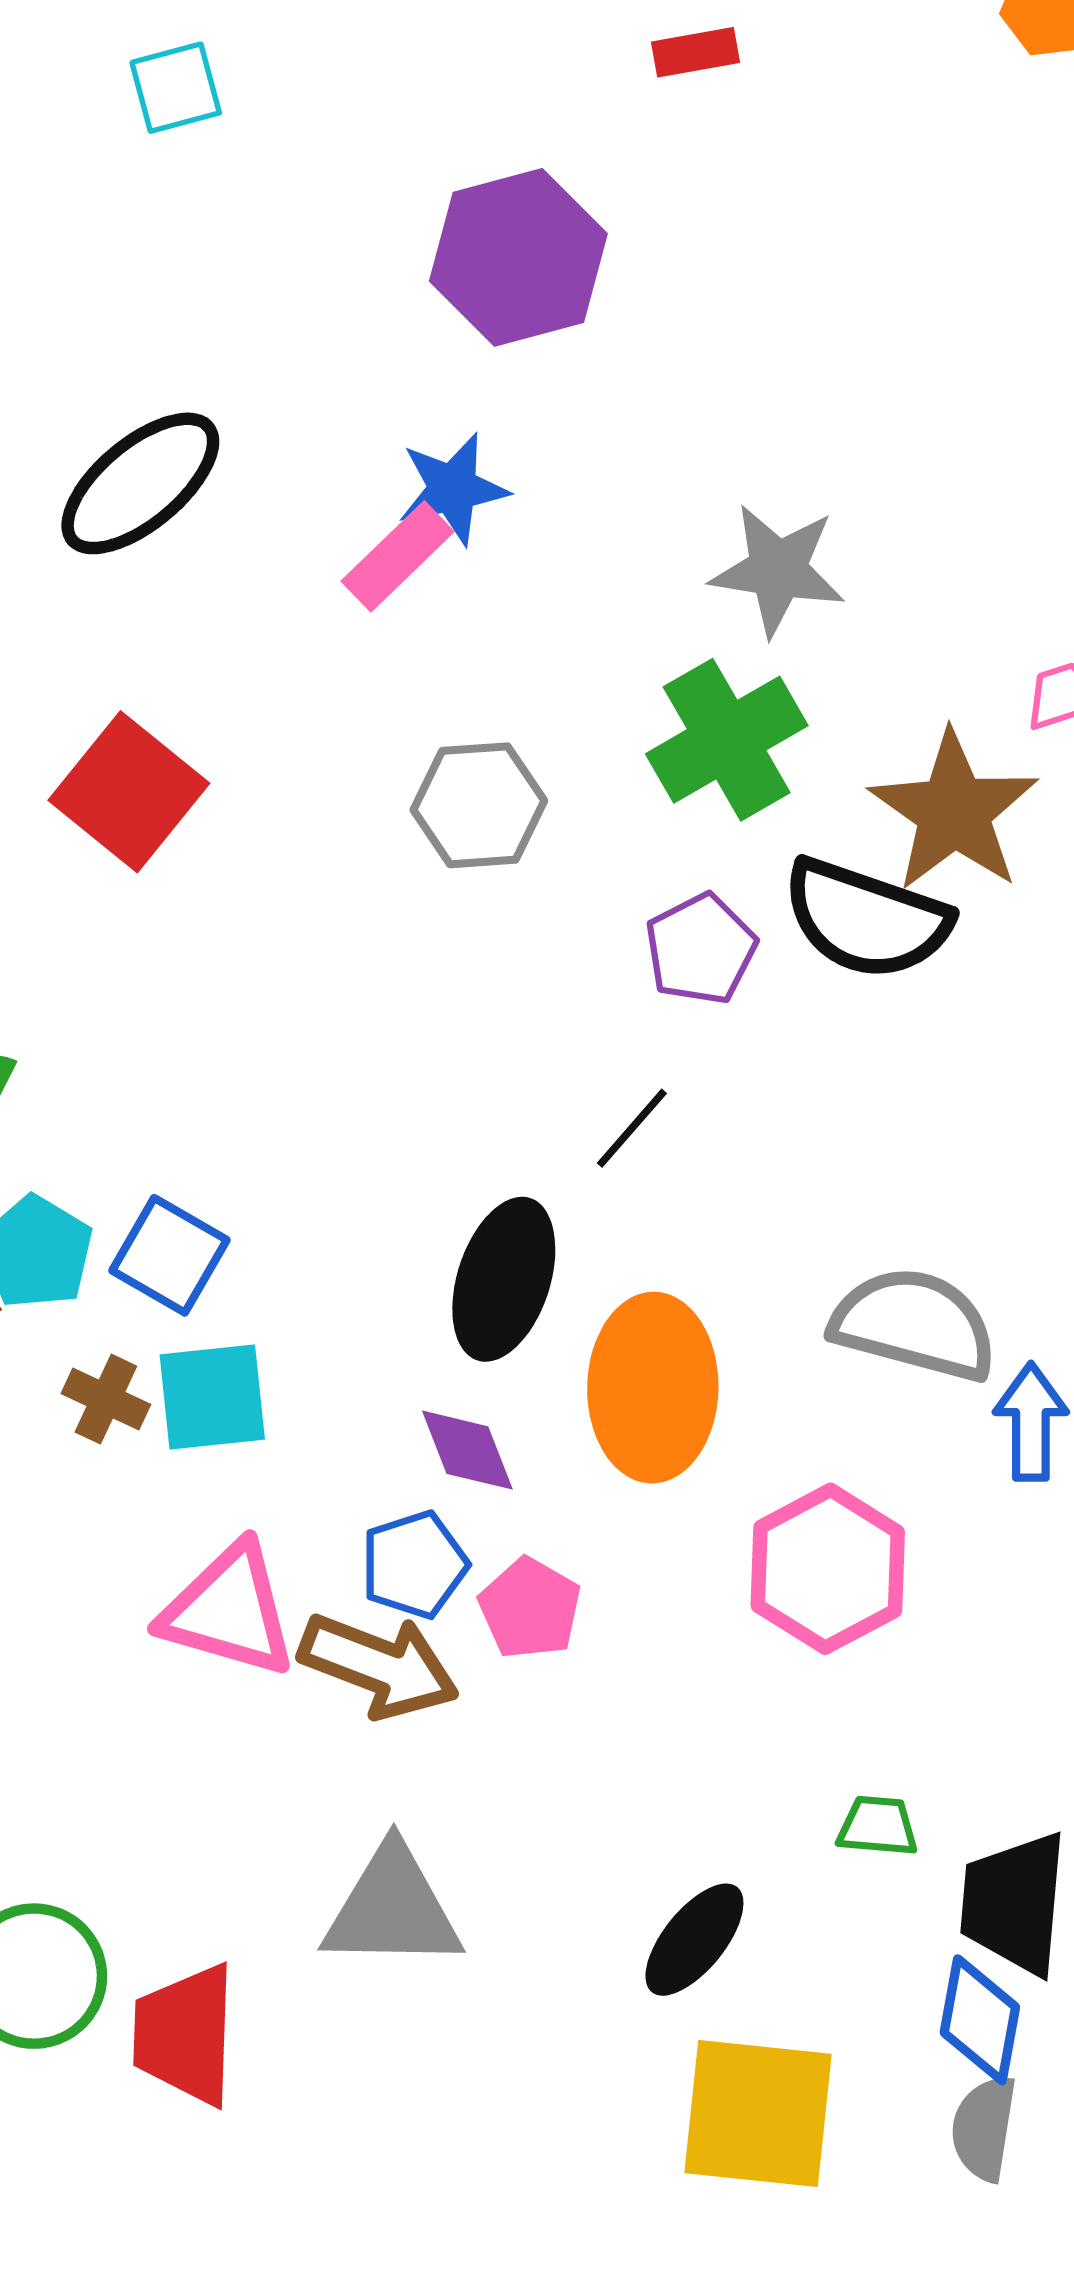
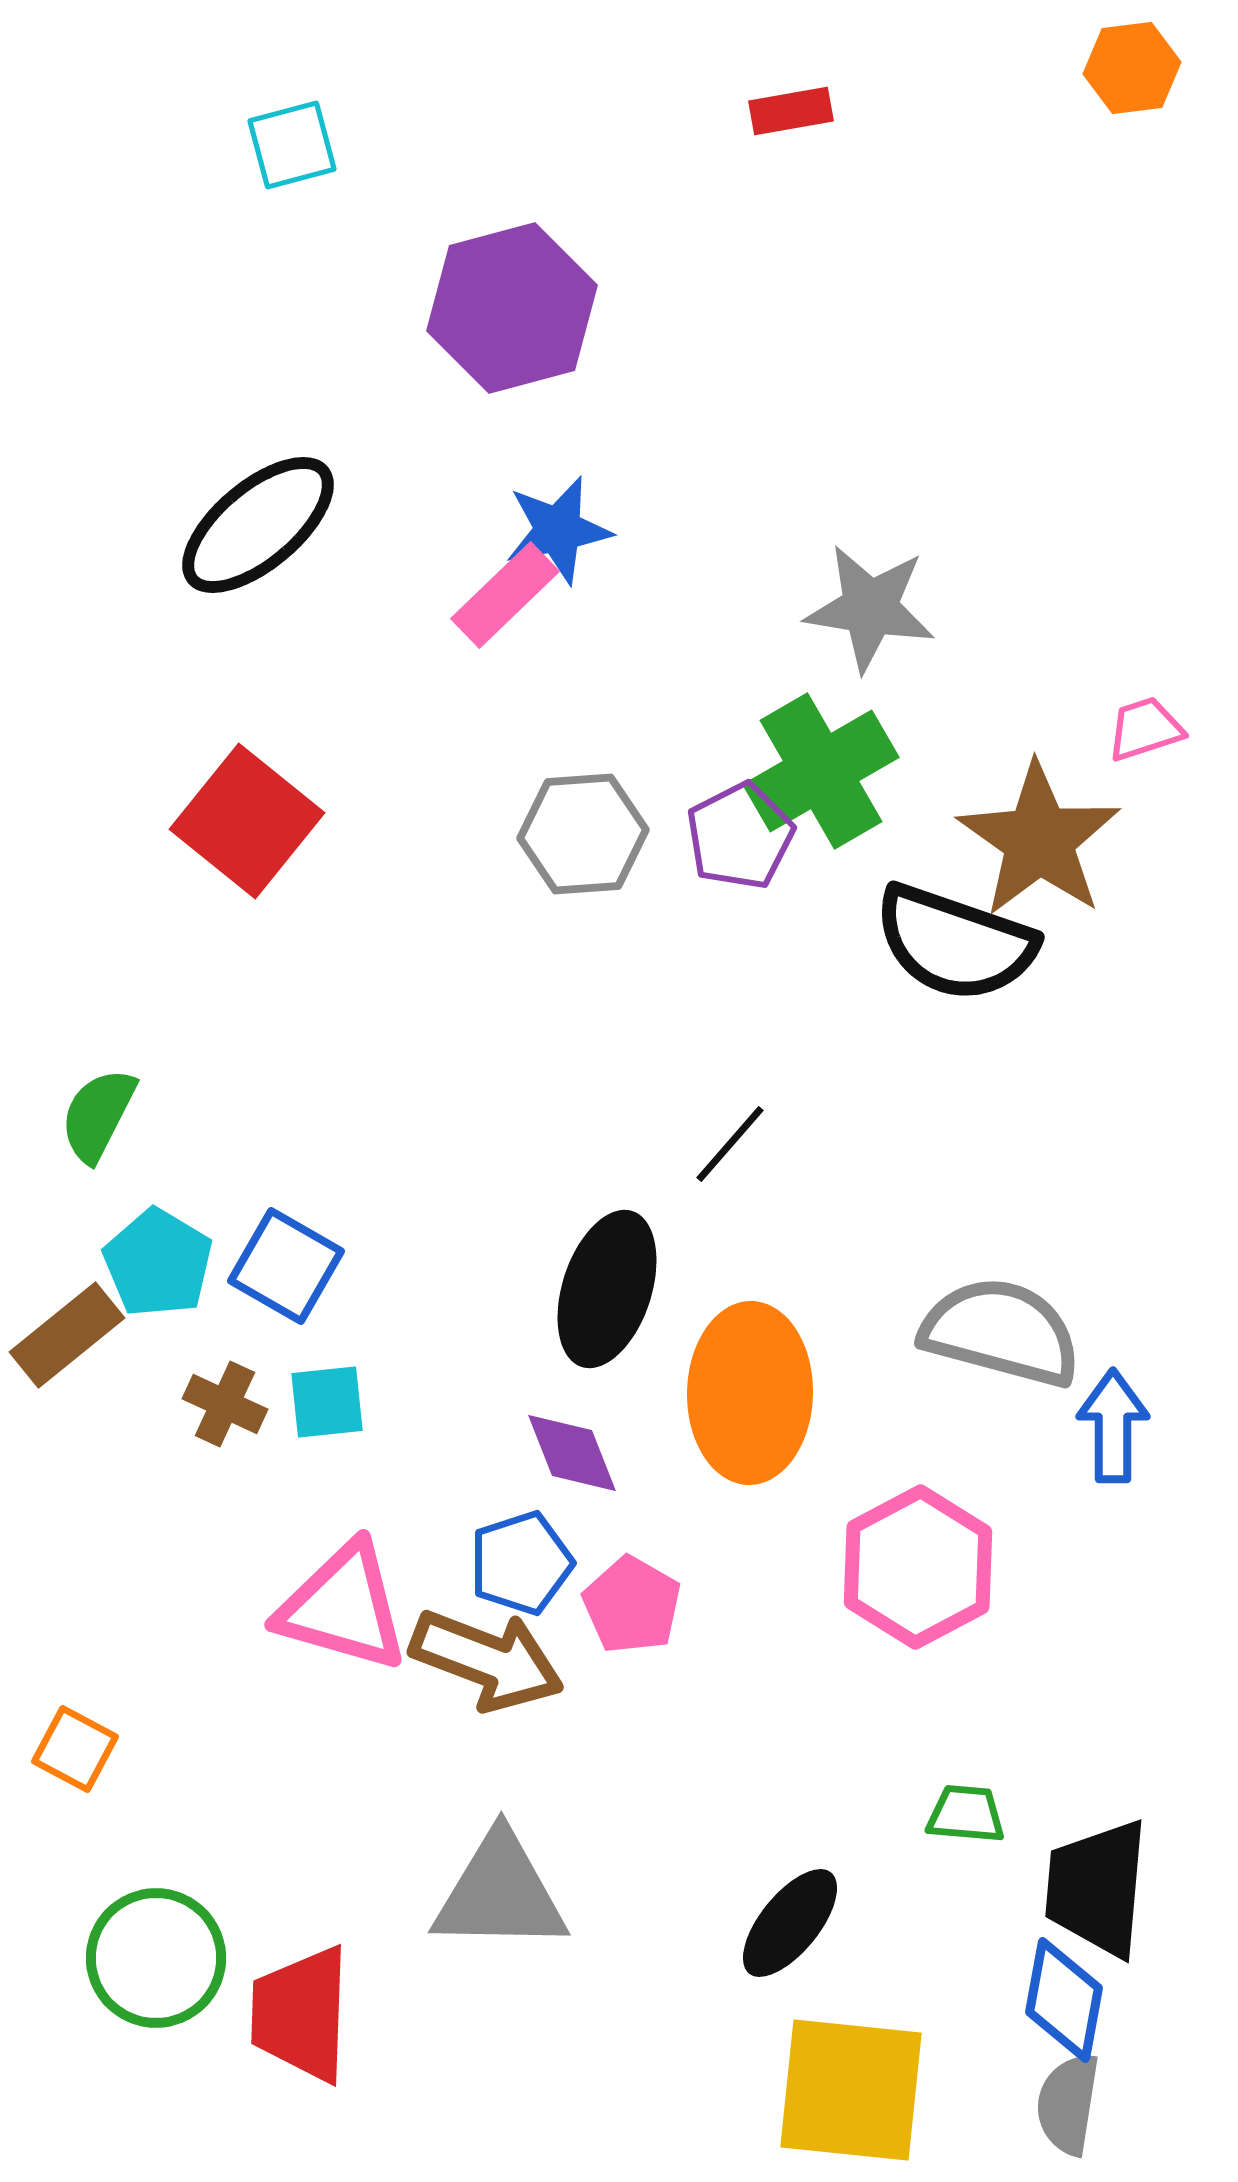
purple hexagon: (518, 257) -> (512, 308), moved
purple pentagon: (701, 949) -> (740, 836), moved
cyan square: (212, 1397) -> (327, 1402), size x0.7

